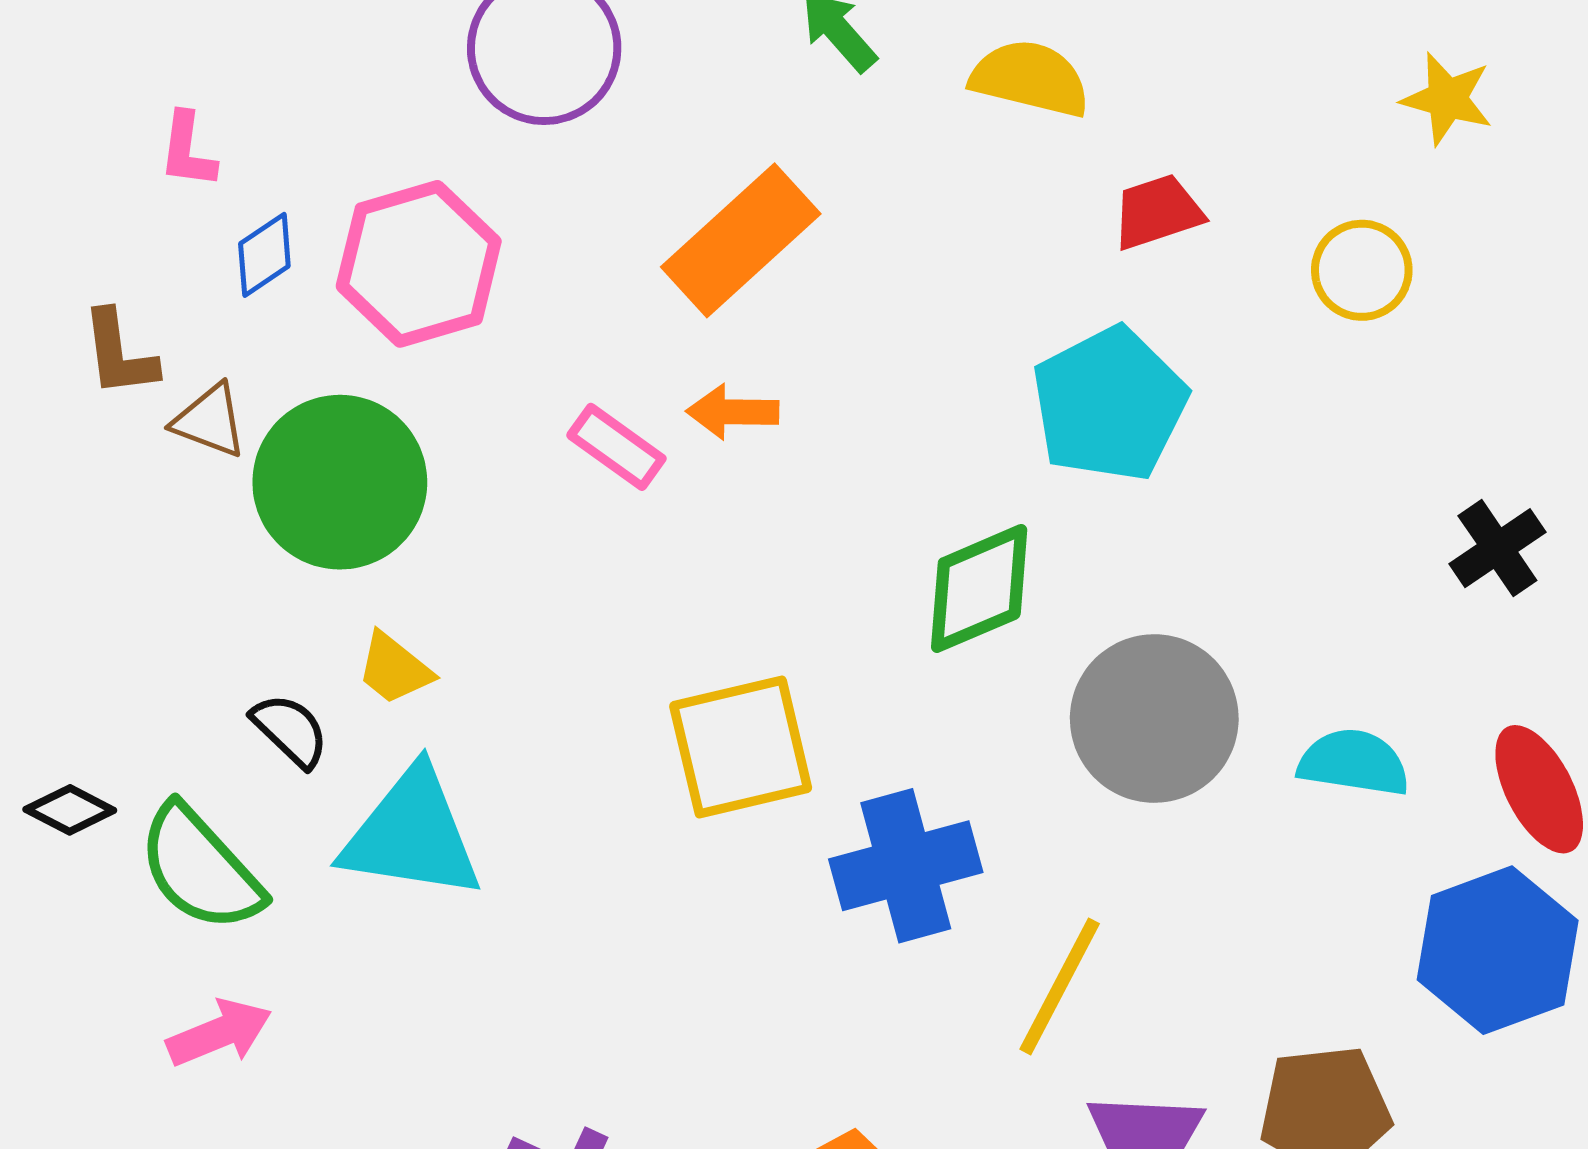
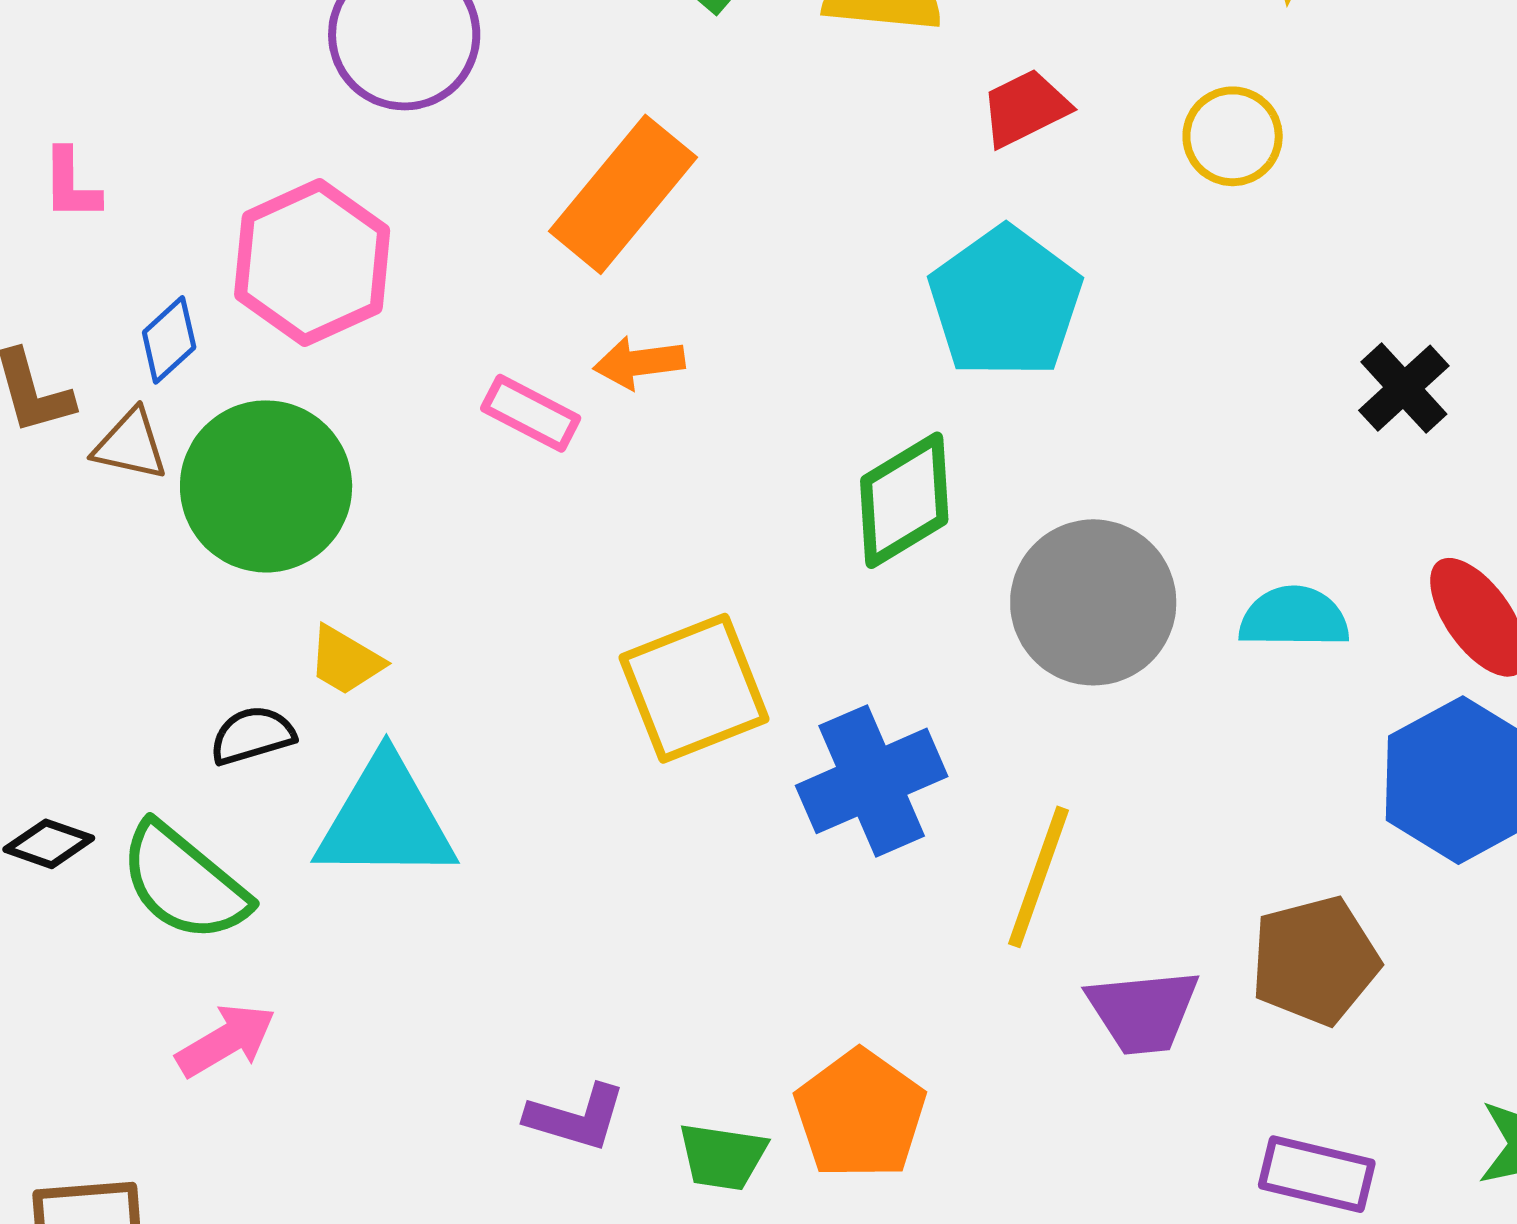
blue diamond: (264, 255) -> (169, 340), moved
black semicircle: (290, 730) -> (252, 735), turned -52

